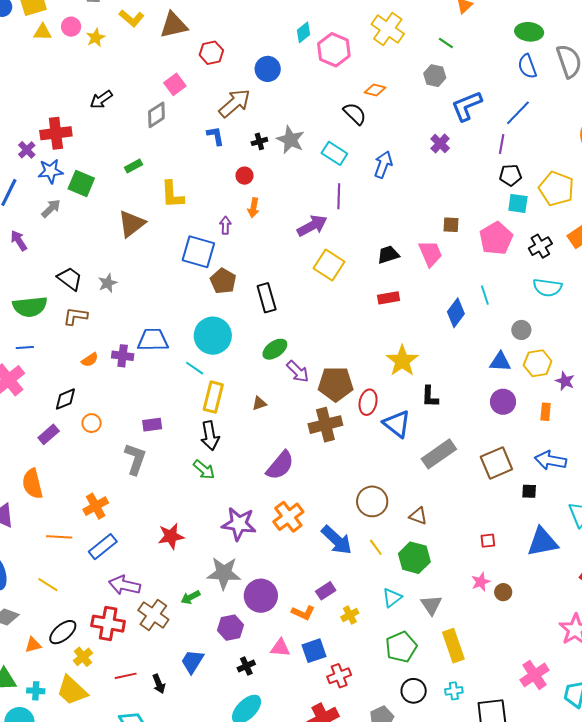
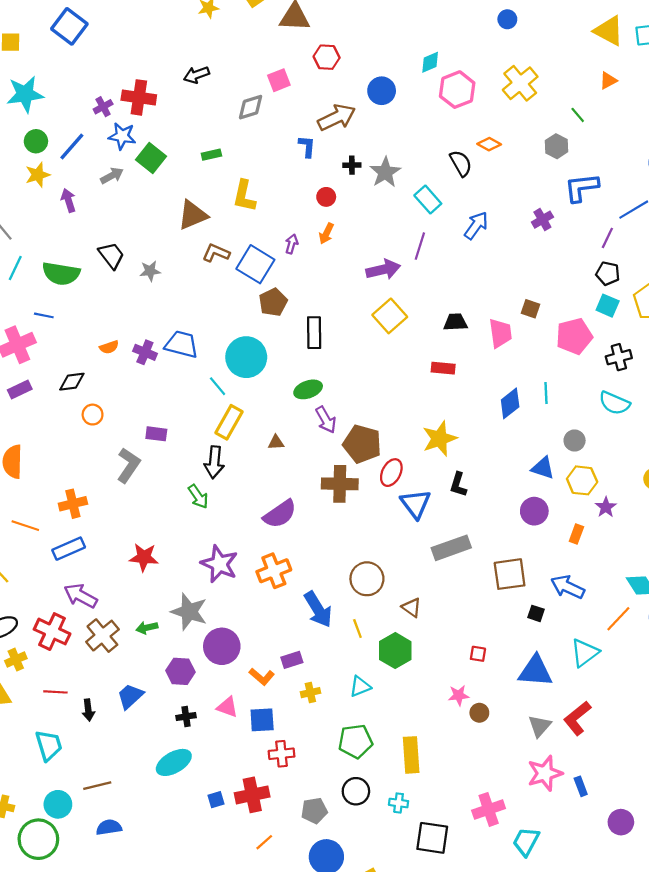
brown L-shape: (75, 316) -> (216, 253), moved
purple rectangle: (49, 434) -> (20, 390), moved
gray triangle: (431, 605) -> (540, 726), moved

